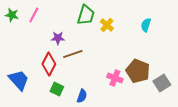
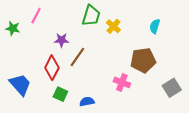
green star: (12, 15) -> (13, 28), moved
brown line: (73, 54) -> (77, 57), turned -36
brown pentagon: (138, 71) -> (143, 60), moved, turned -30
blue semicircle: (82, 96) -> (87, 102), turned -120

